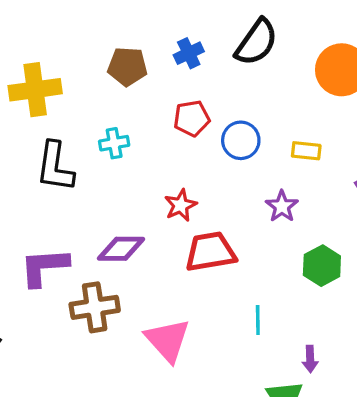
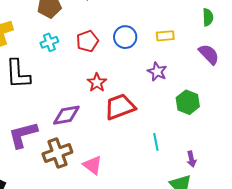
red pentagon: (192, 118) -> (87, 41), moved
cyan cross: (114, 143) -> (49, 42), moved
pink triangle: (168, 340) -> (93, 165), moved, size x0.7

